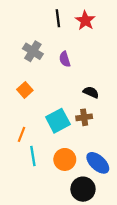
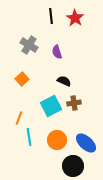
black semicircle: (91, 92) -> (64, 81), moved

